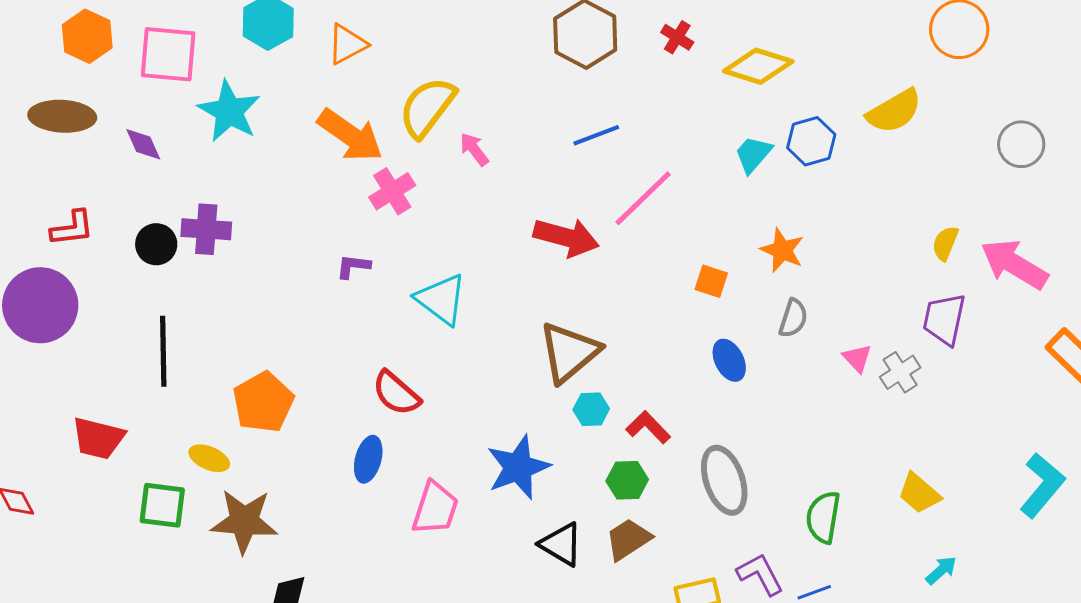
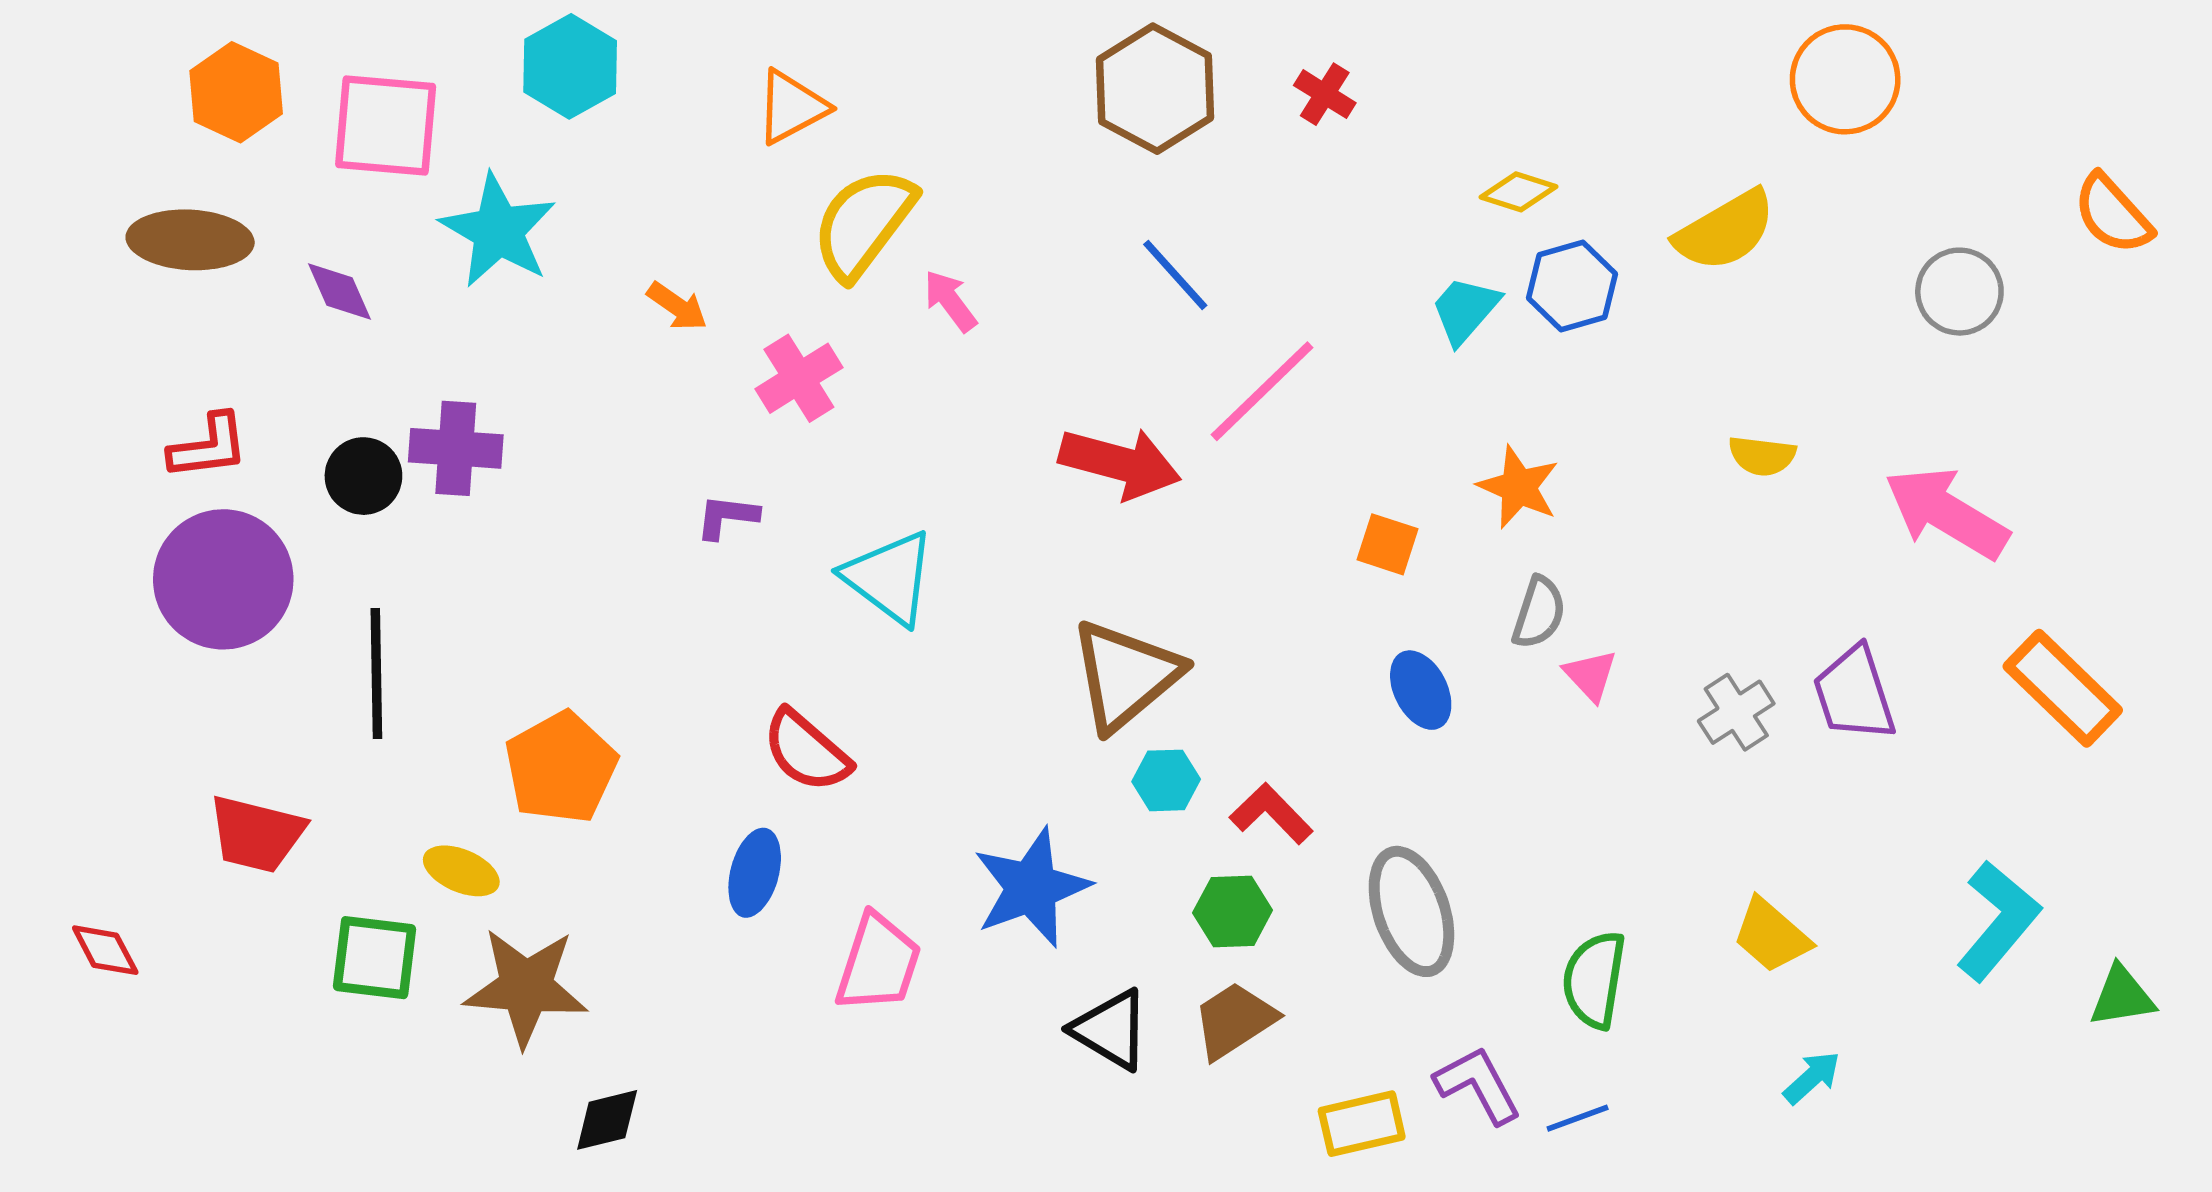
orange triangle: (347, 44) -> (792, 107), moved
yellow diamond: (758, 66) -> (1519, 192), moved, size x0.6
orange arrow: (350, 135) -> (677, 306), moved, size x0.5
blue line: (596, 135) -> (1175, 275), turned 69
yellow semicircle: (945, 243) -> (1762, 456), moved, turned -105
purple circle: (40, 305) -> (223, 579), moved
purple trapezoid: (944, 319) -> (1854, 694), moved, turned -30
pink triangle: (857, 358) -> (1590, 675), moved

